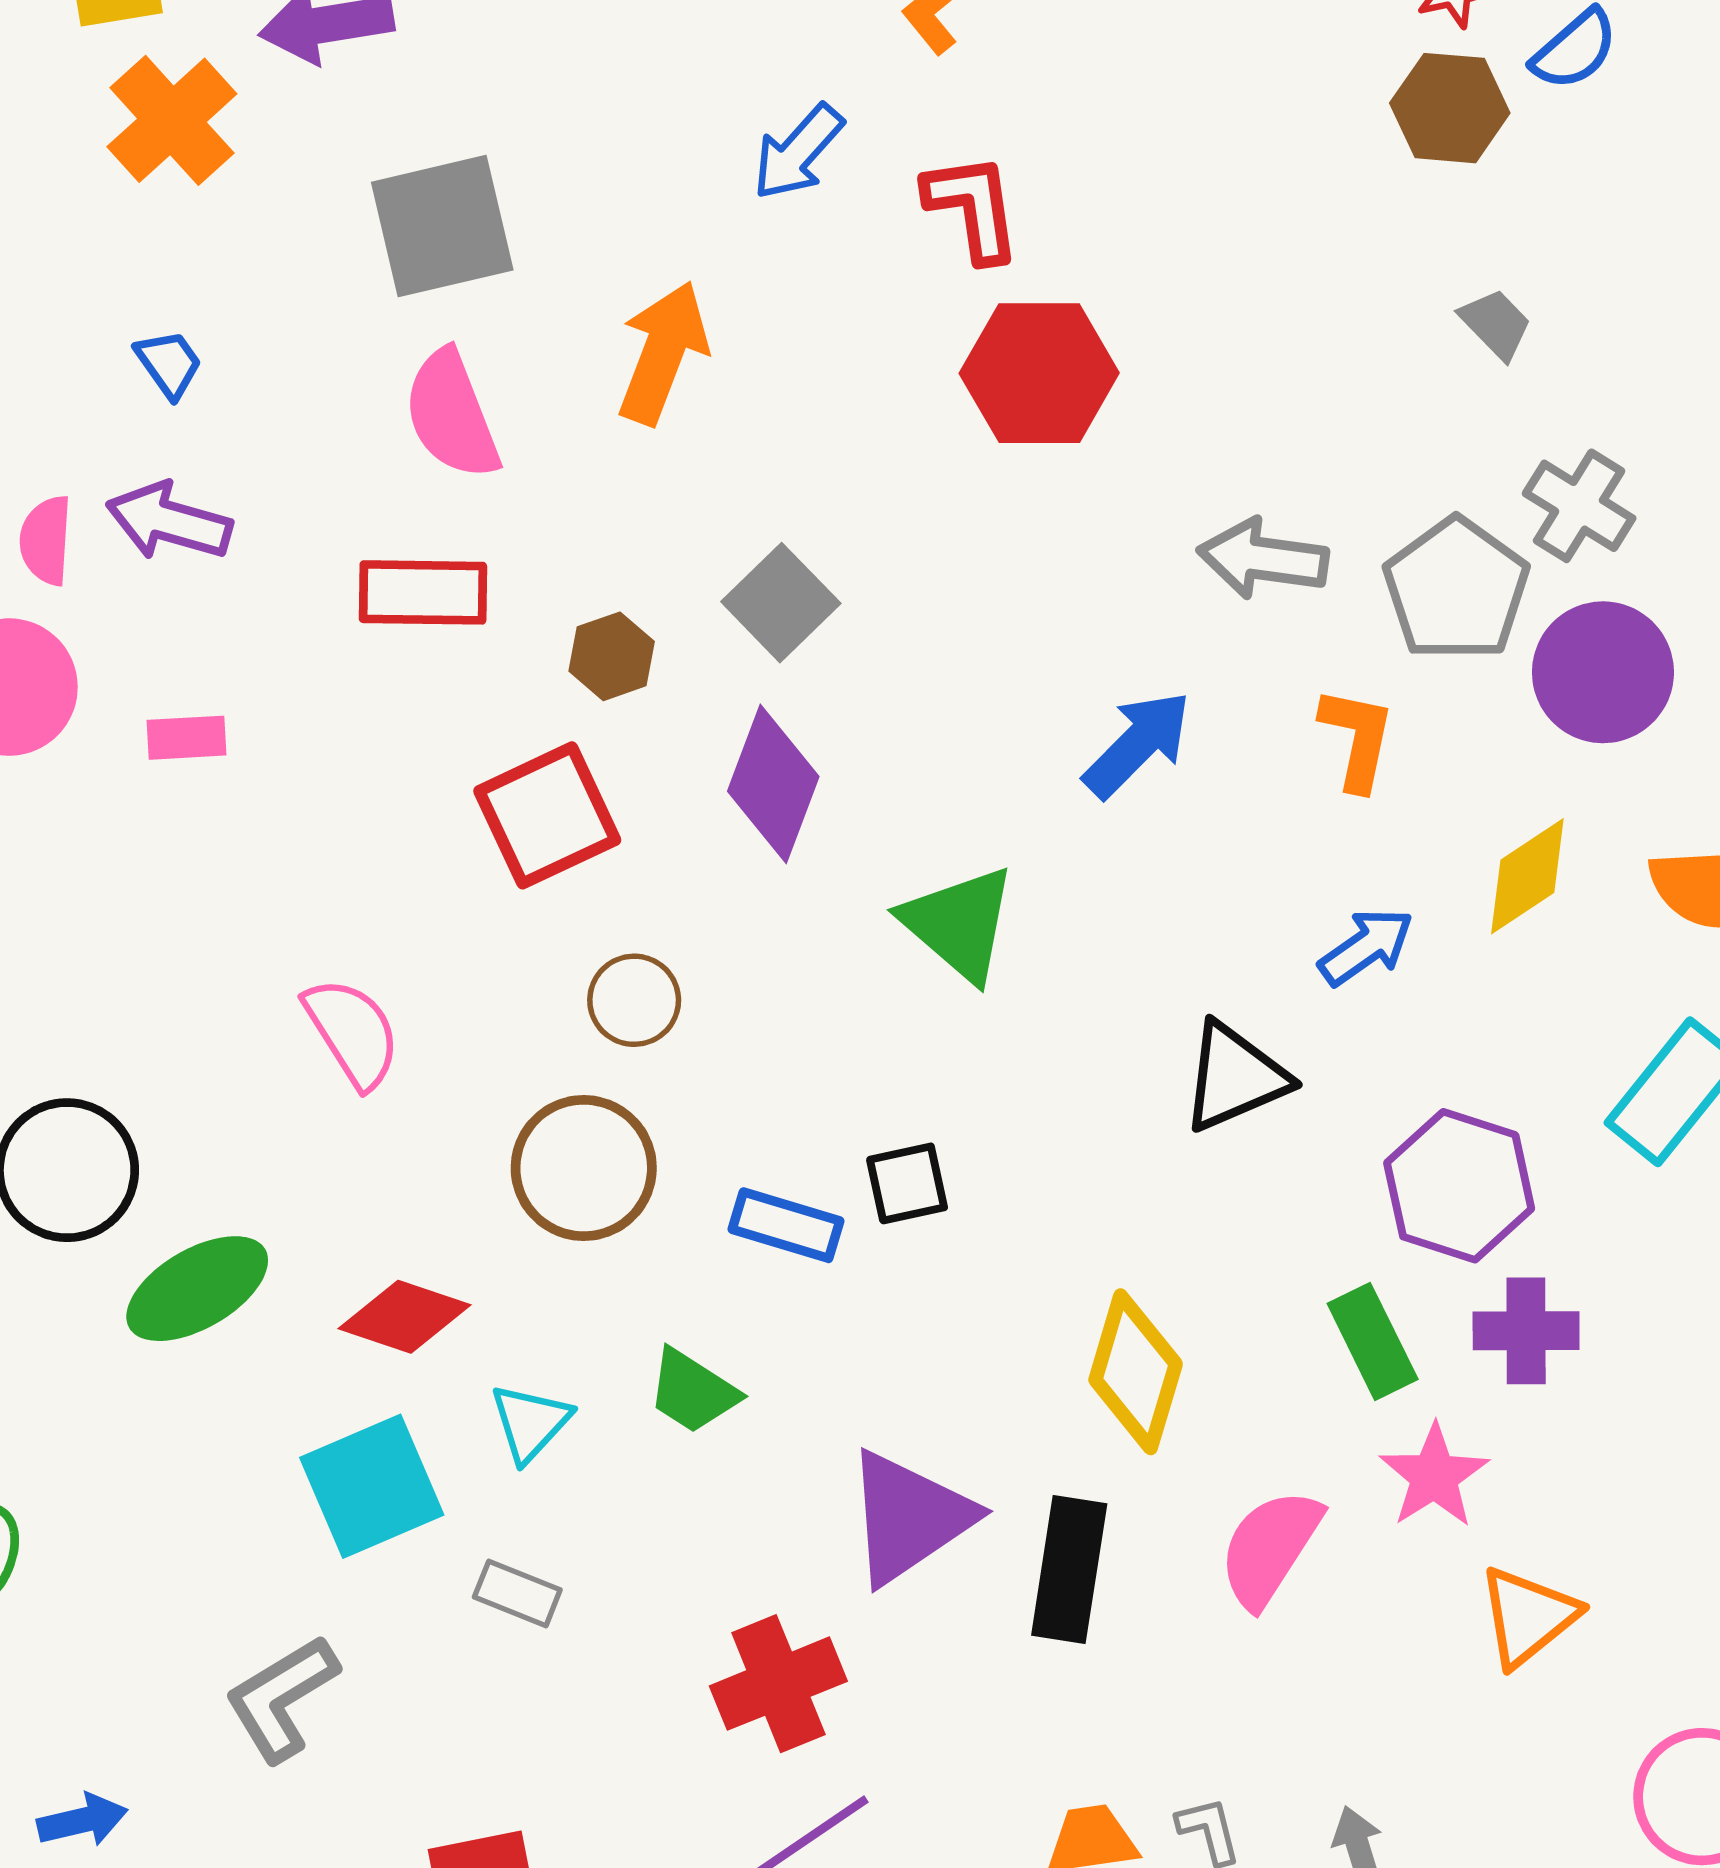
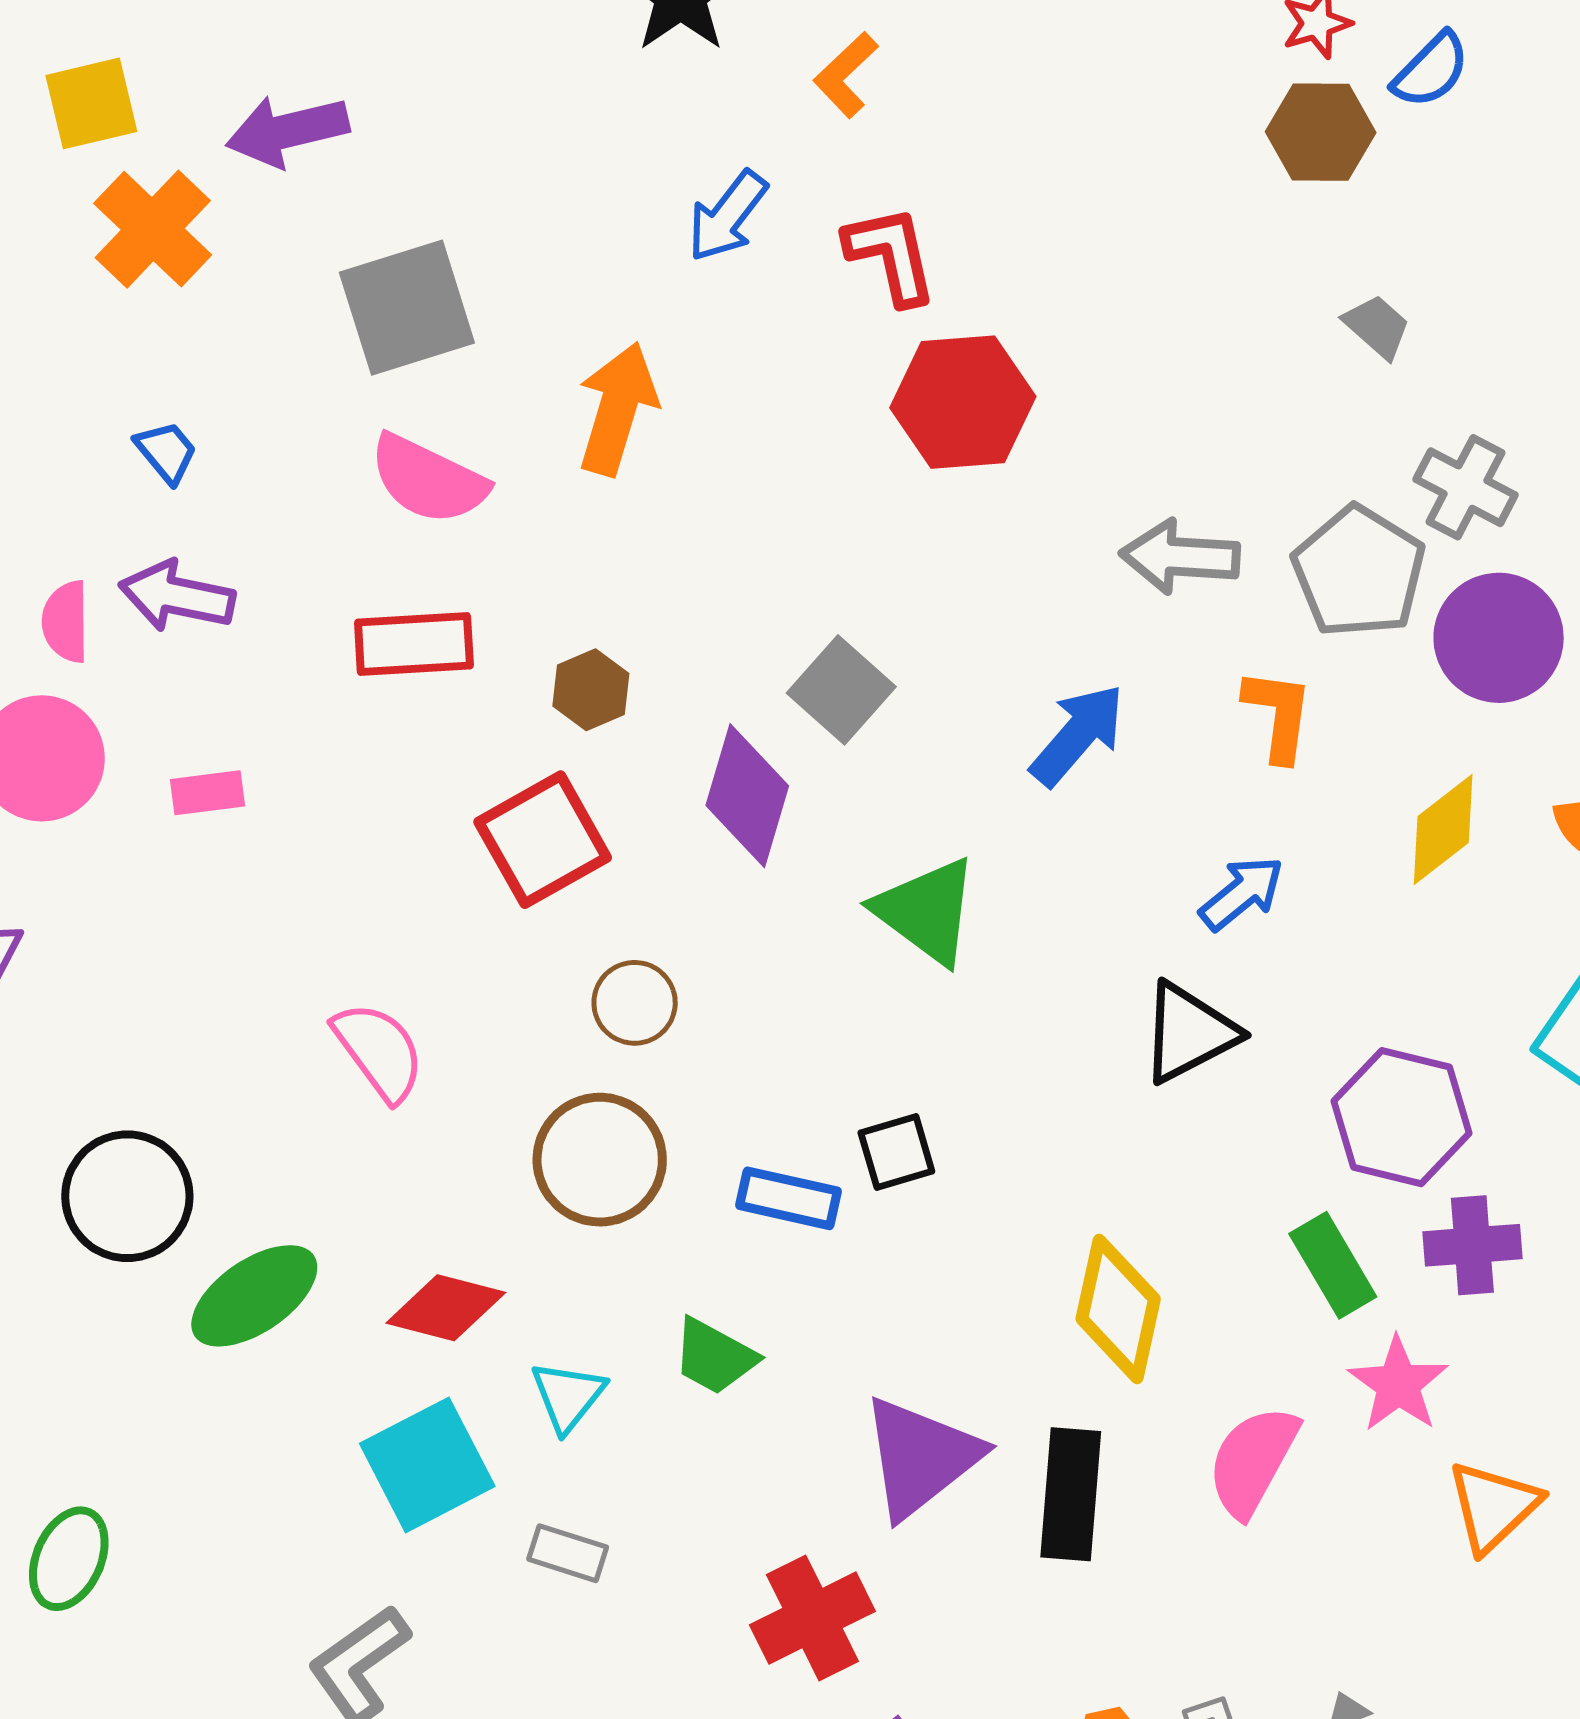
pink semicircle: (452, 415) -> (428, 479), turned -39
gray square: (781, 603) -> (841, 690), moved
blue arrow: (1366, 947) -> (1242, 893), moved

